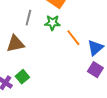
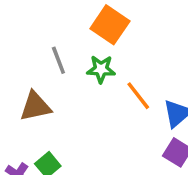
gray line: (28, 18) -> (58, 60), turned -35

